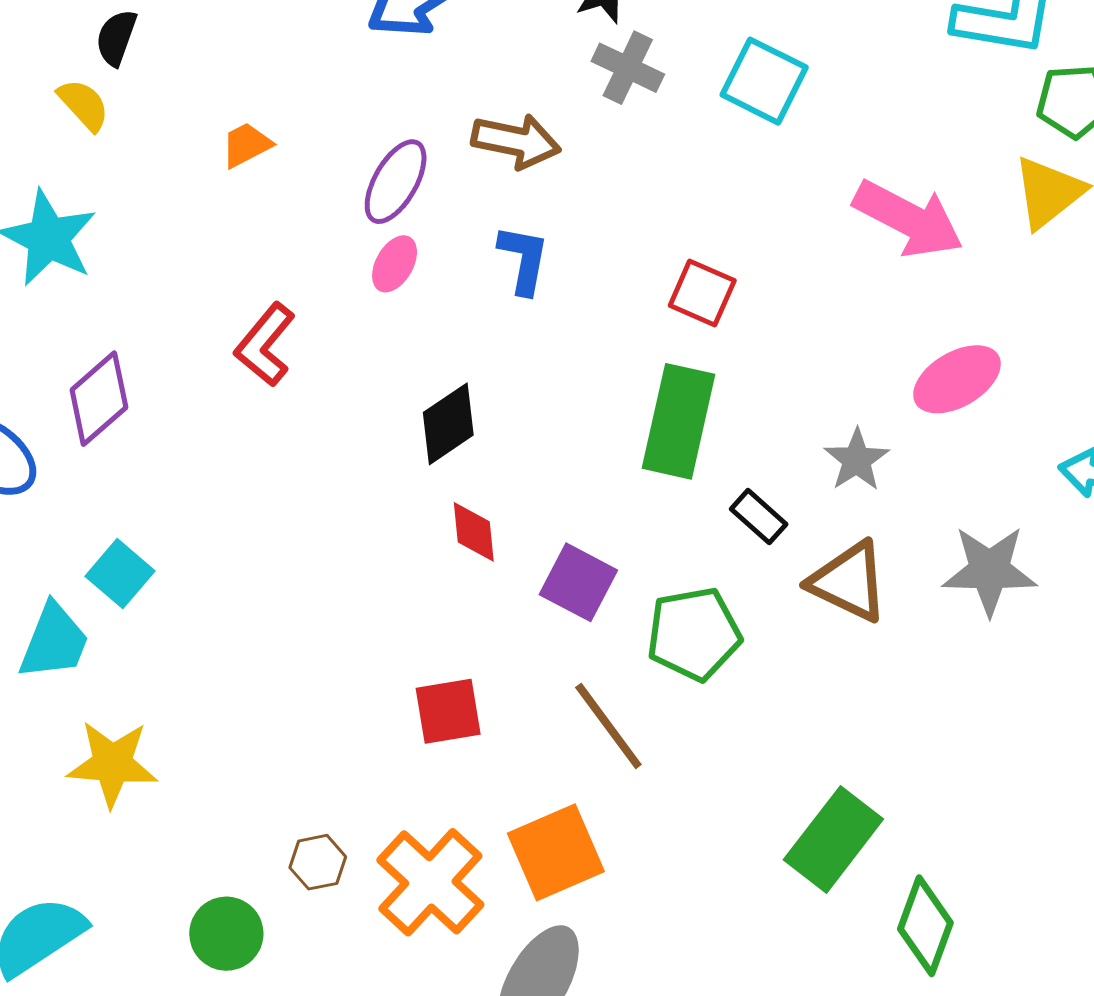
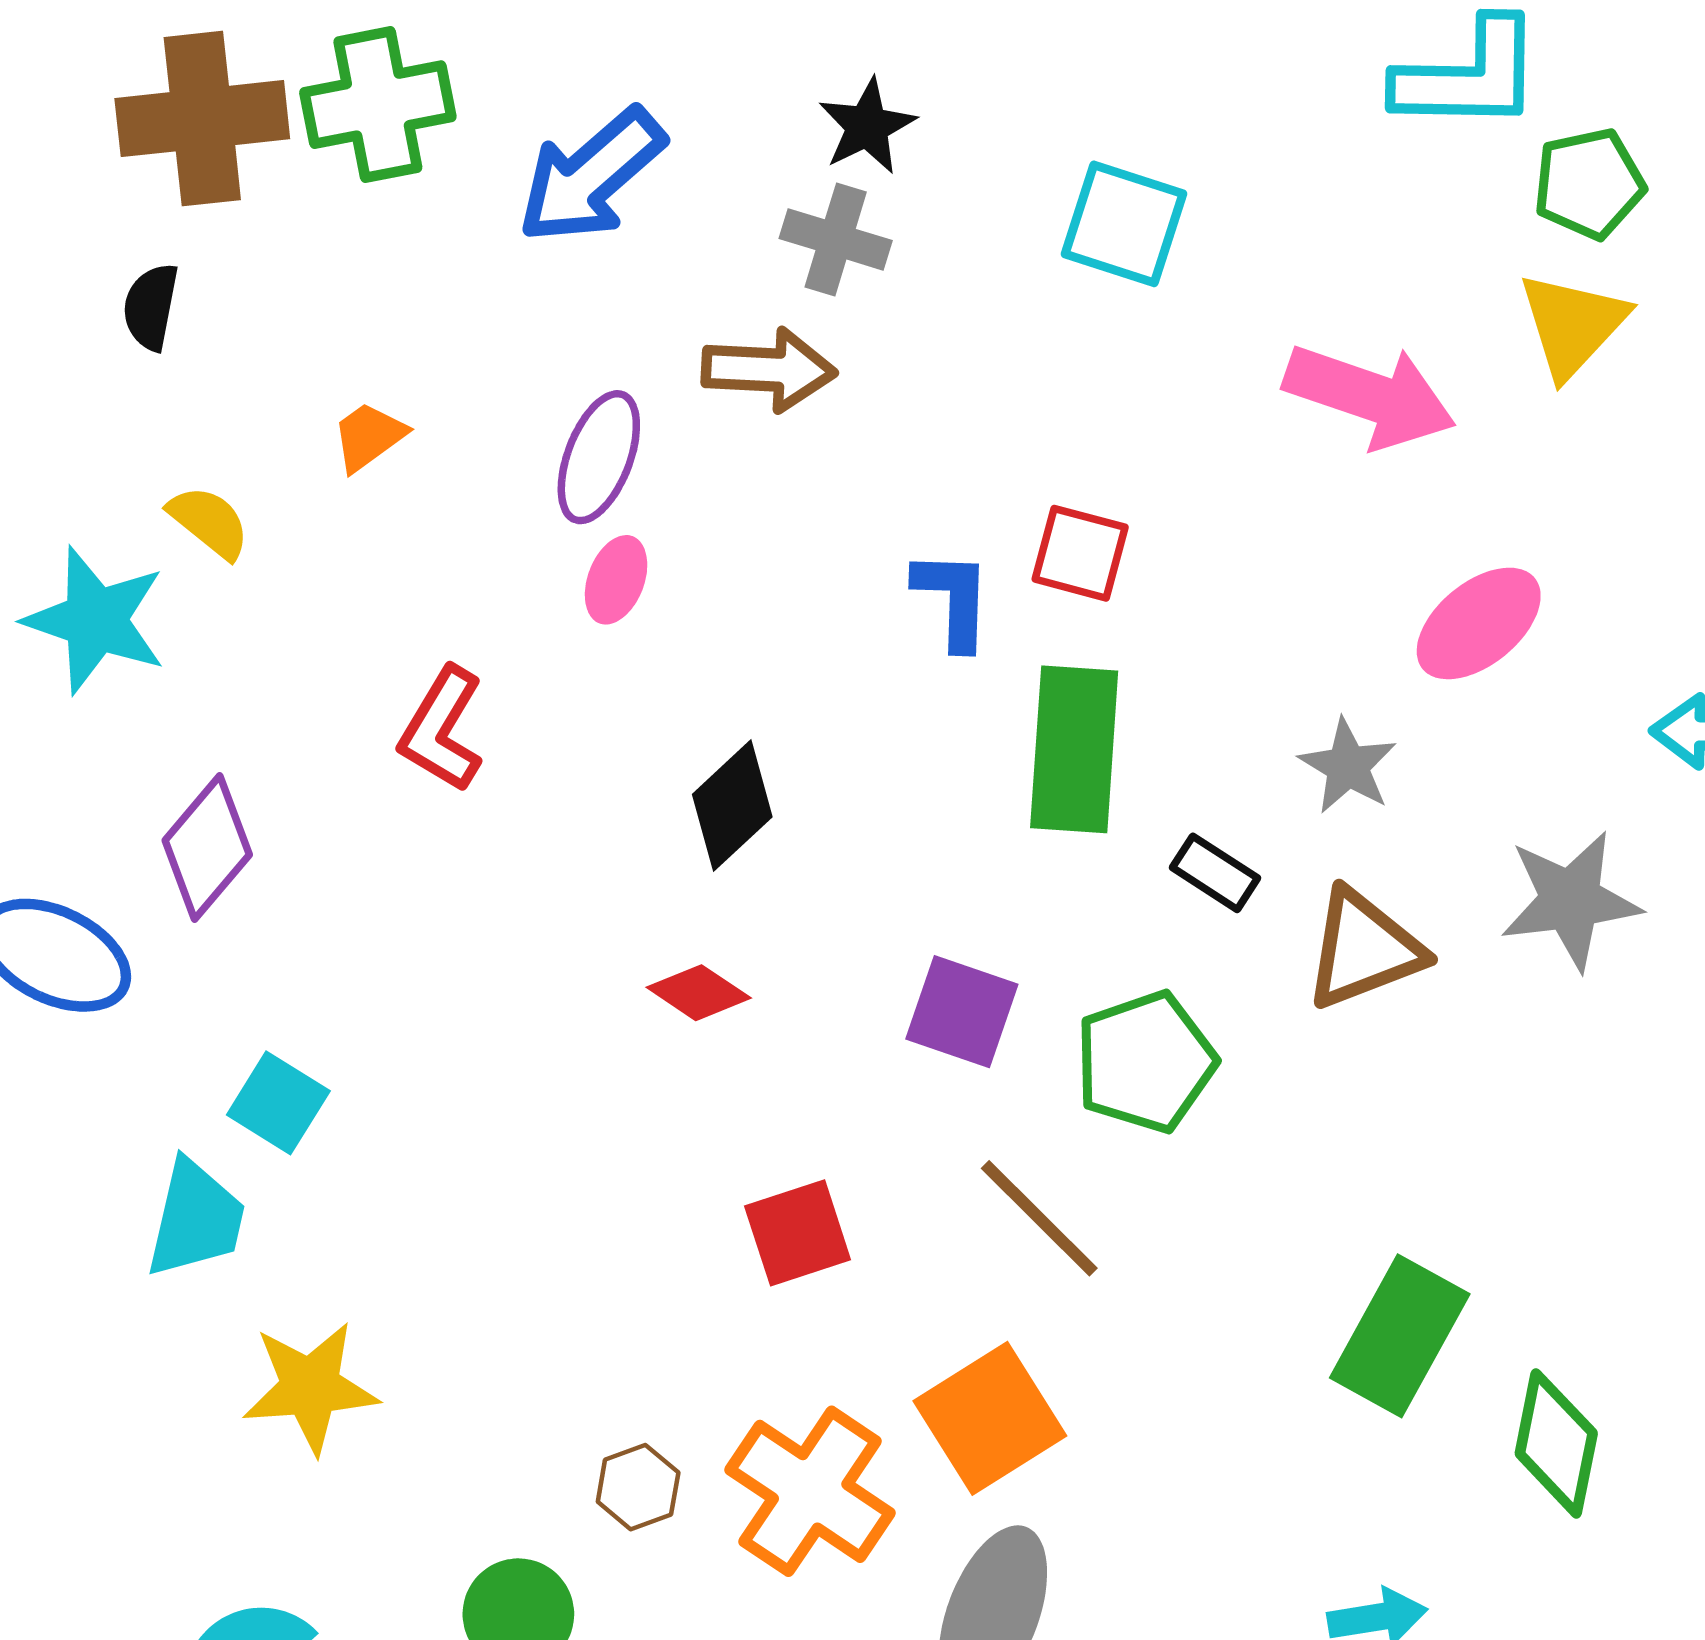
gray cross: (628, 68) -> (836, 239), moved
yellow semicircle: (84, 105) -> (209, 522), moved
blue L-shape: (524, 259) -> (953, 599), moved
red diamond: (474, 532) -> (699, 993), moved, turned -42
brown triangle: (849, 582) -> (1364, 949), turned -38

